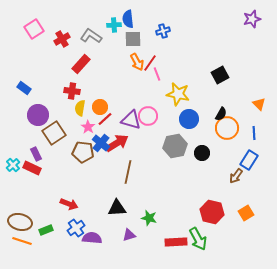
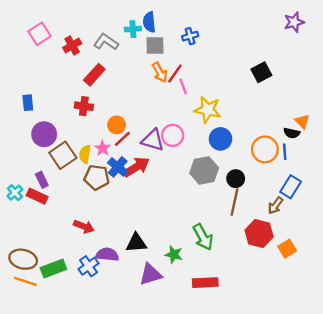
black square: (220, 75) -> (261, 72), moved
blue rectangle: (24, 88) -> (28, 103), turned 48
yellow semicircle: (80, 108) -> (85, 154), moved
black semicircle: (221, 114) -> (292, 133), moved, turned 72
blue line: (254, 133) -> (285, 152), moved
brown line: (128, 172) -> (234, 202), moved
red arrow: (69, 204) -> (84, 226), moved
red hexagon: (212, 212) -> (259, 234), moved
green rectangle: (46, 230) -> (53, 269), size x1.5
purple triangle: (129, 235) -> (150, 274), size x1.5
purple semicircle: (92, 238) -> (107, 255), moved
green arrow: (198, 239) -> (203, 237), moved

